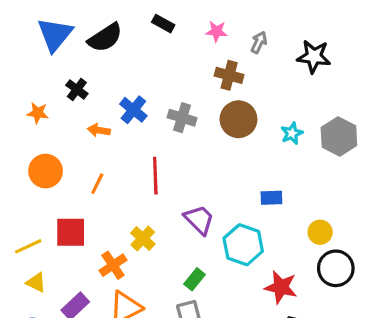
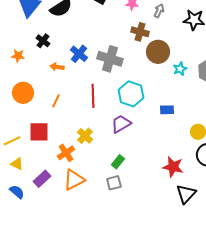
gray cross: (182, 118) -> (110, 59), size x1.4
brown circle: (238, 119) -> (158, 52), moved
purple trapezoid: (199, 220) -> (121, 124), turned -75
cyan hexagon: (243, 245) -> (131, 94), moved

